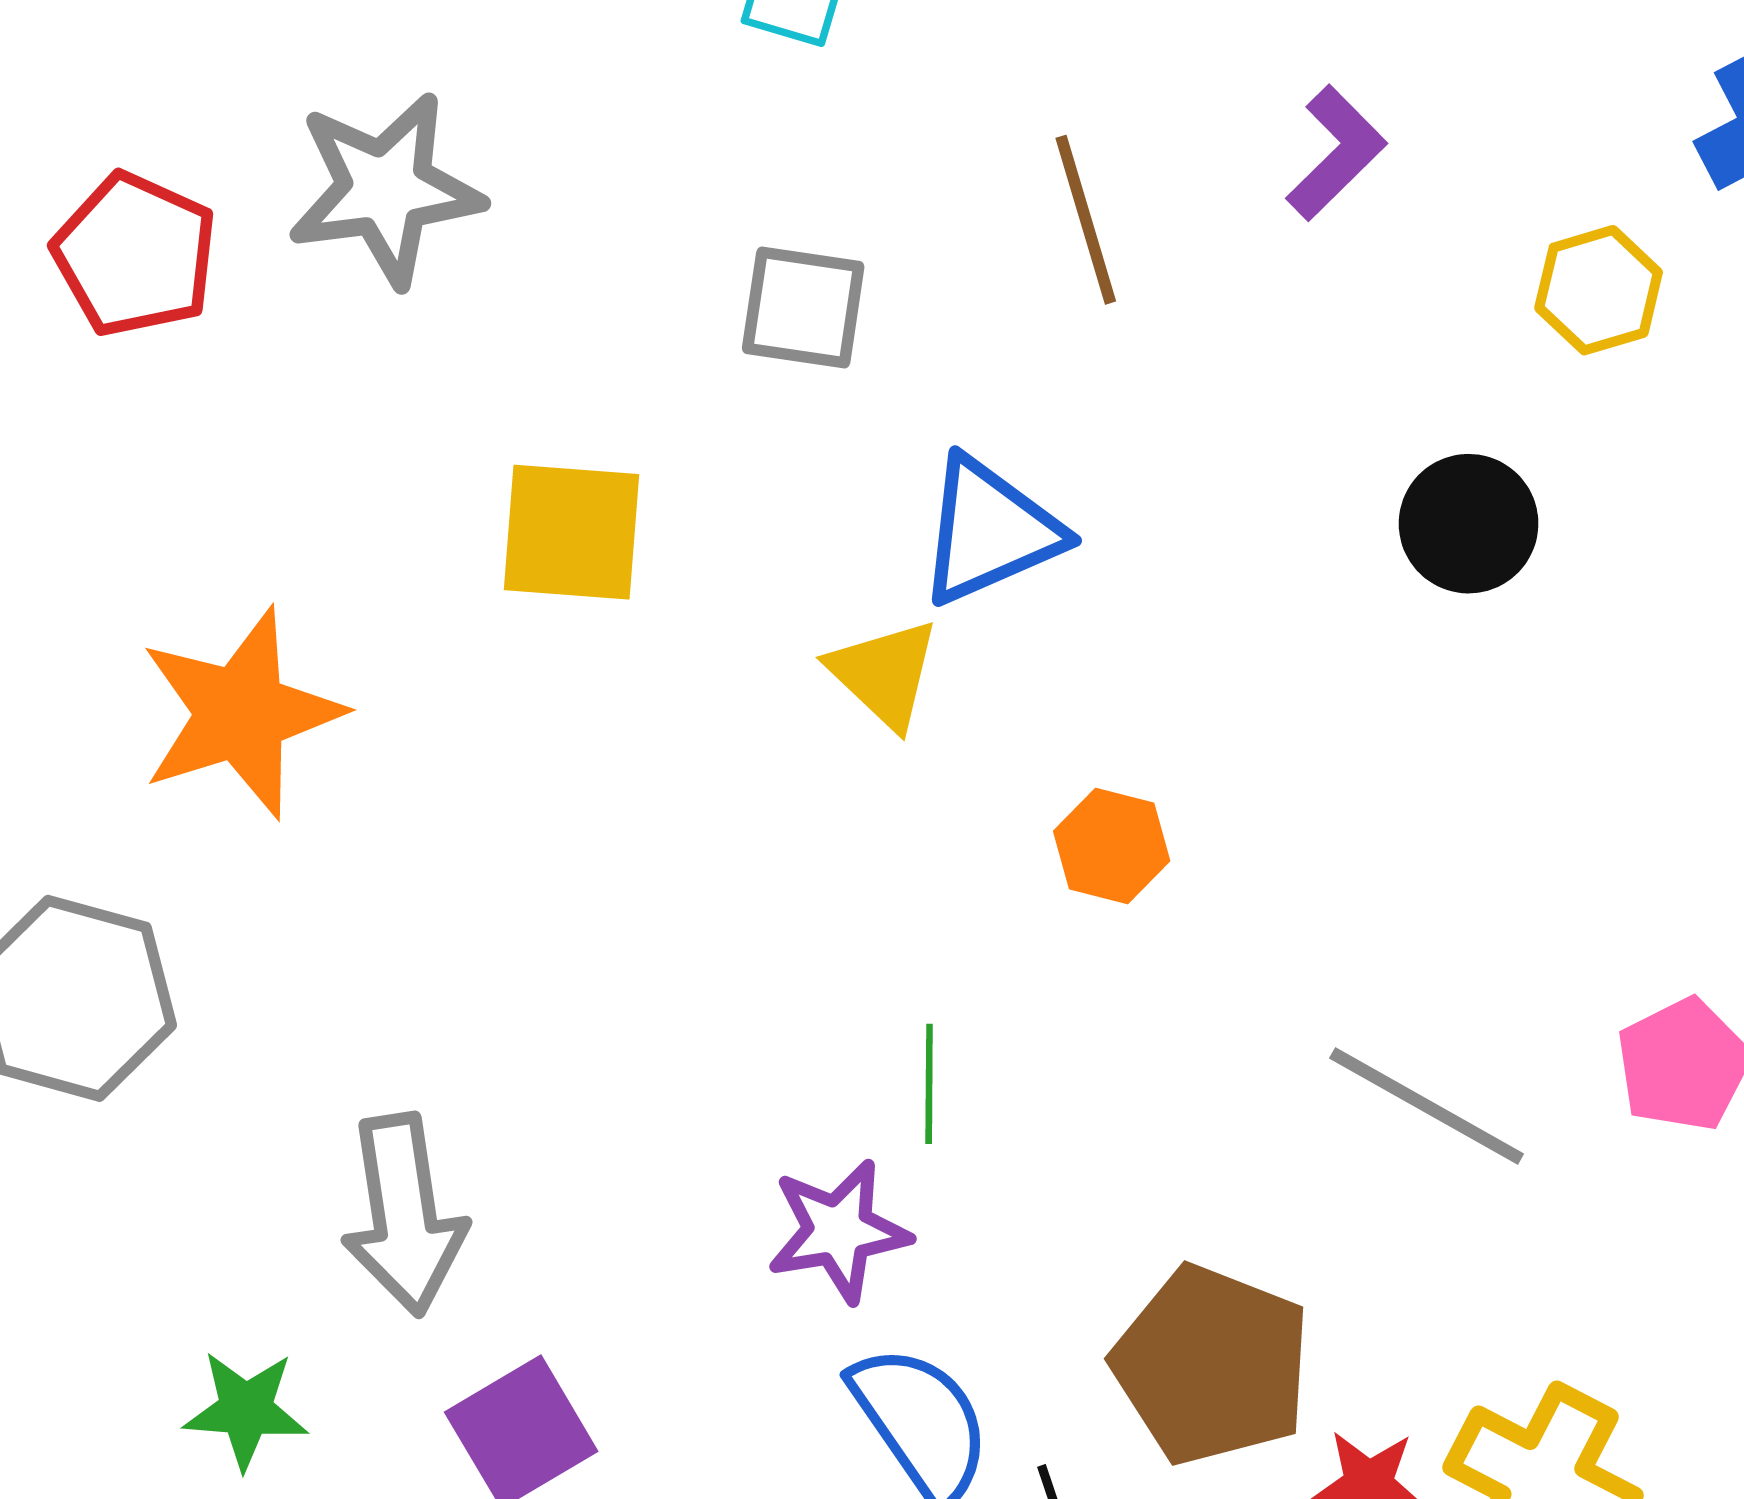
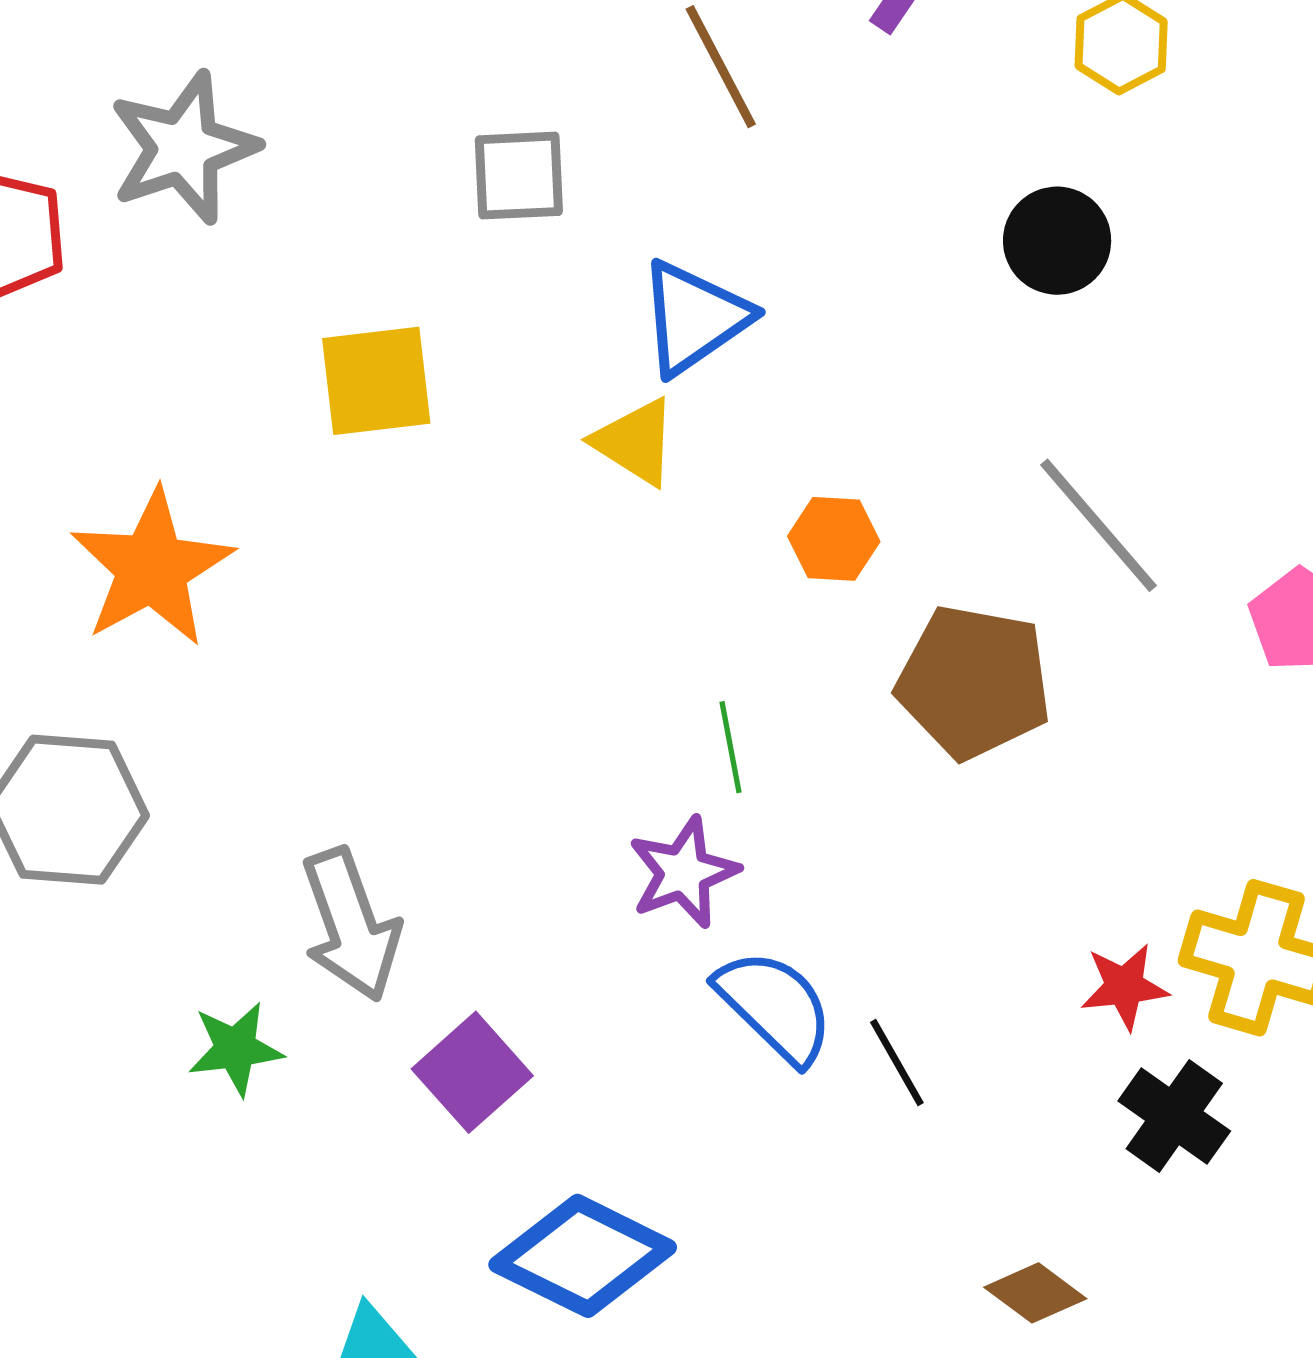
gray line: (1427, 1106) -> (1099, 525), moved, turned 31
brown pentagon: (1212, 1365) -> (974, 682), moved
green star: (246, 1410) -> (236, 1049), moved

